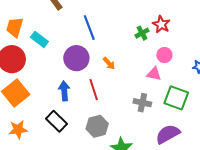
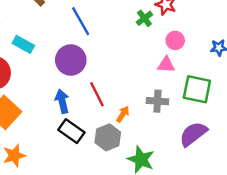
orange arrow: (109, 63) -> (123, 114), moved, turned -96
black rectangle: (56, 121) -> (71, 131), moved

